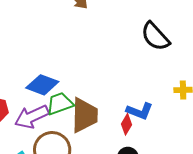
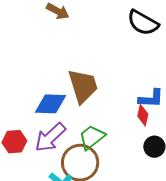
green trapezoid: (60, 104) -> (92, 137), moved
brown trapezoid: (84, 115) -> (83, 86), moved

